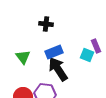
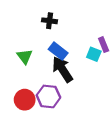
blue rectangle: (54, 52) -> (58, 51), turned 60

